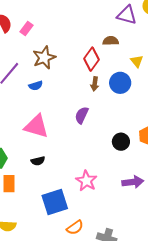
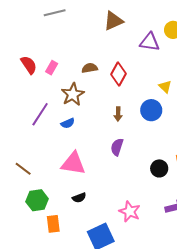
brown semicircle: (111, 41) -> (90, 68), moved
red diamond: (92, 59) -> (118, 74), moved
brown arrow: (95, 84) -> (118, 114), moved

